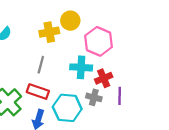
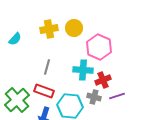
yellow cross: (49, 32) -> (49, 29), moved
purple line: (120, 96) -> (117, 96), turned 70

